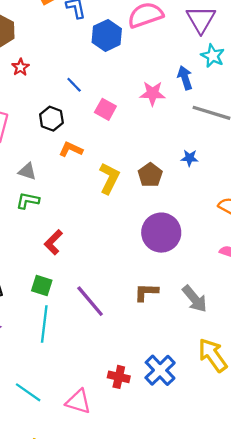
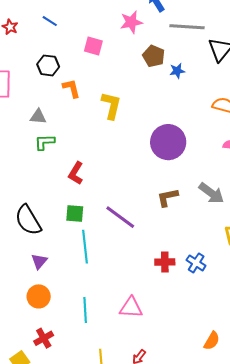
blue line: (74, 85) -> (50, 21), moved
orange L-shape: (71, 149) -> (71, 88), turned 65
brown pentagon: (150, 175) -> (154, 56), moved
blue cross: (160, 370) -> (196, 263), size x0.7
red cross: (119, 377) -> (165, 262), moved
cyan line: (28, 392) -> (85, 310), turned 65

